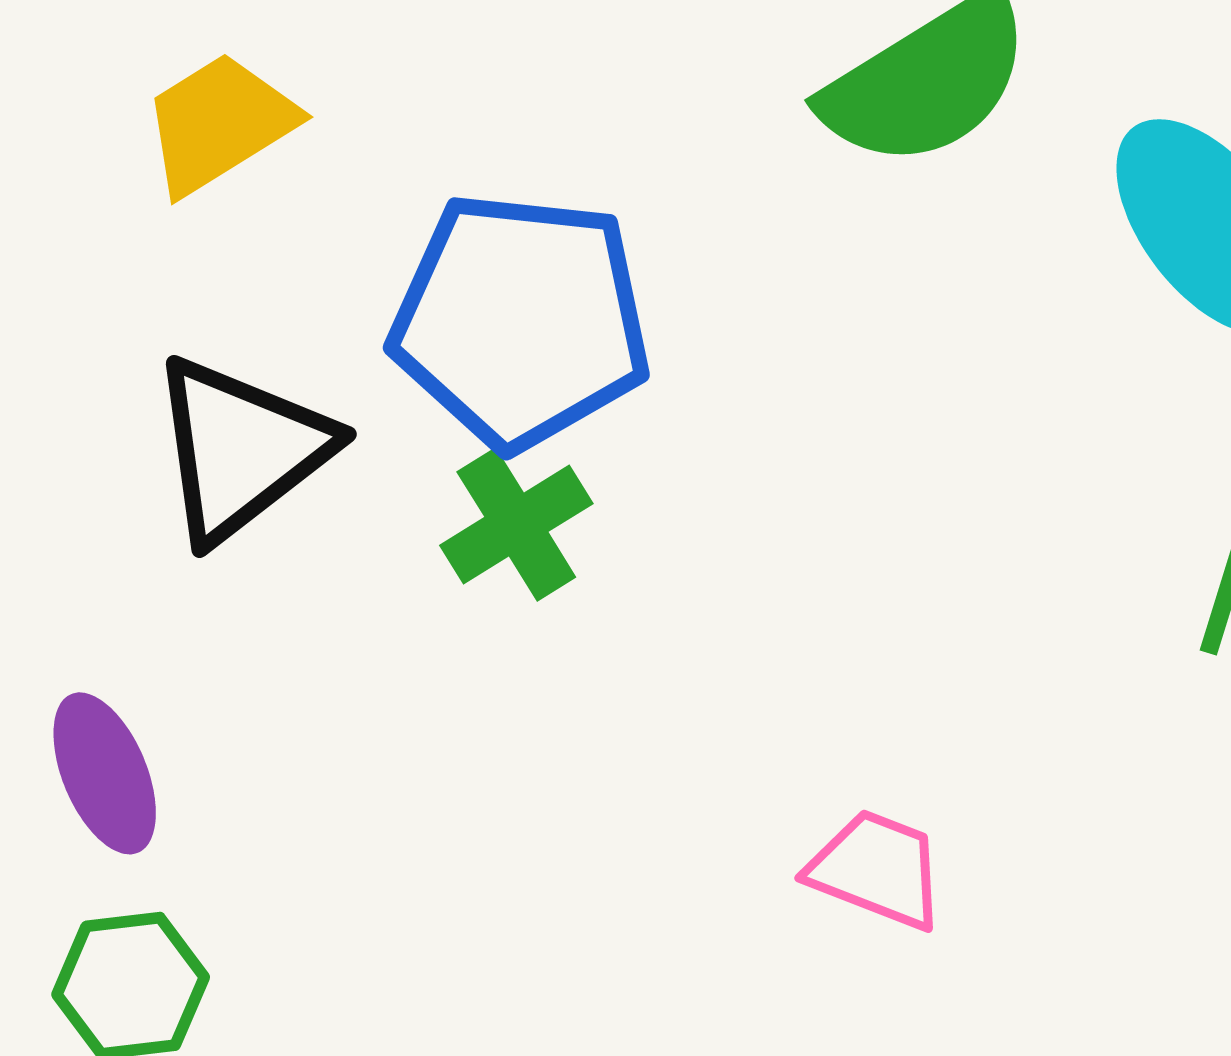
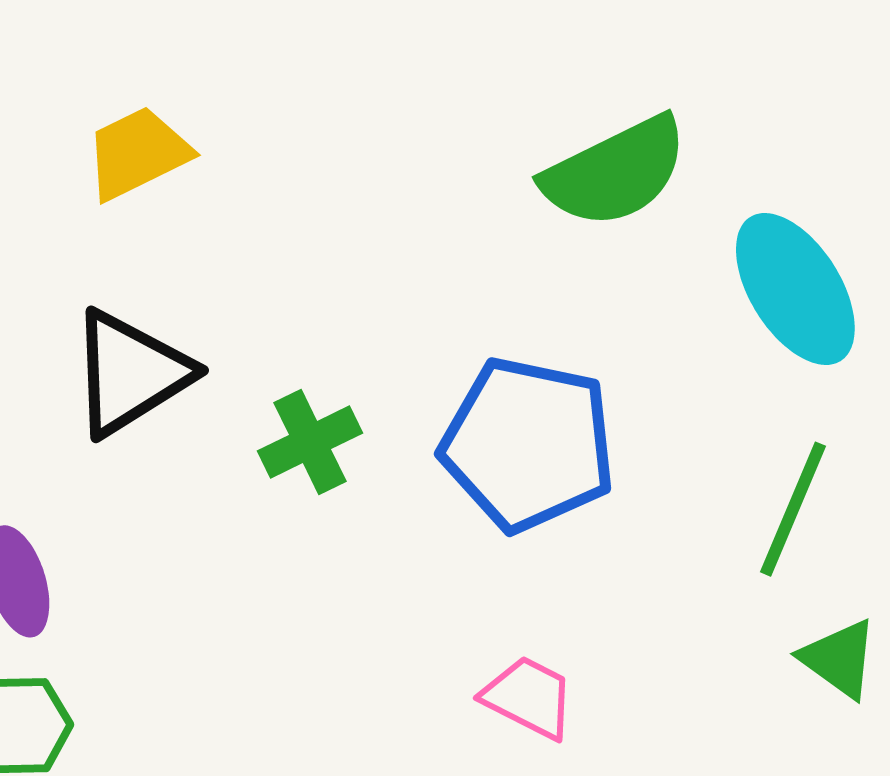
blue pentagon: (521, 320) -> (528, 444), moved

